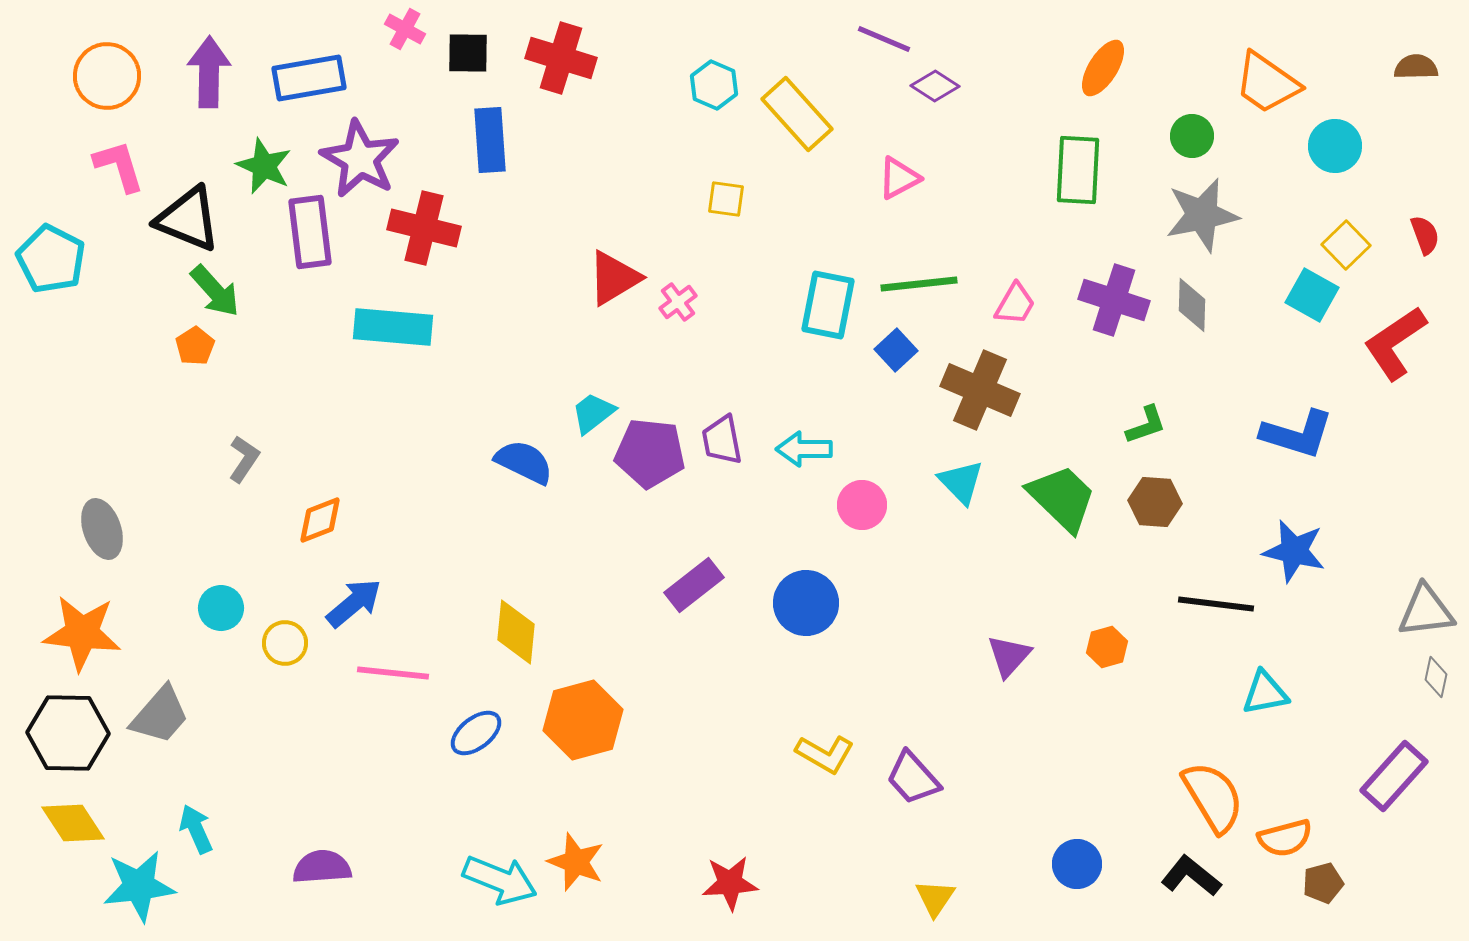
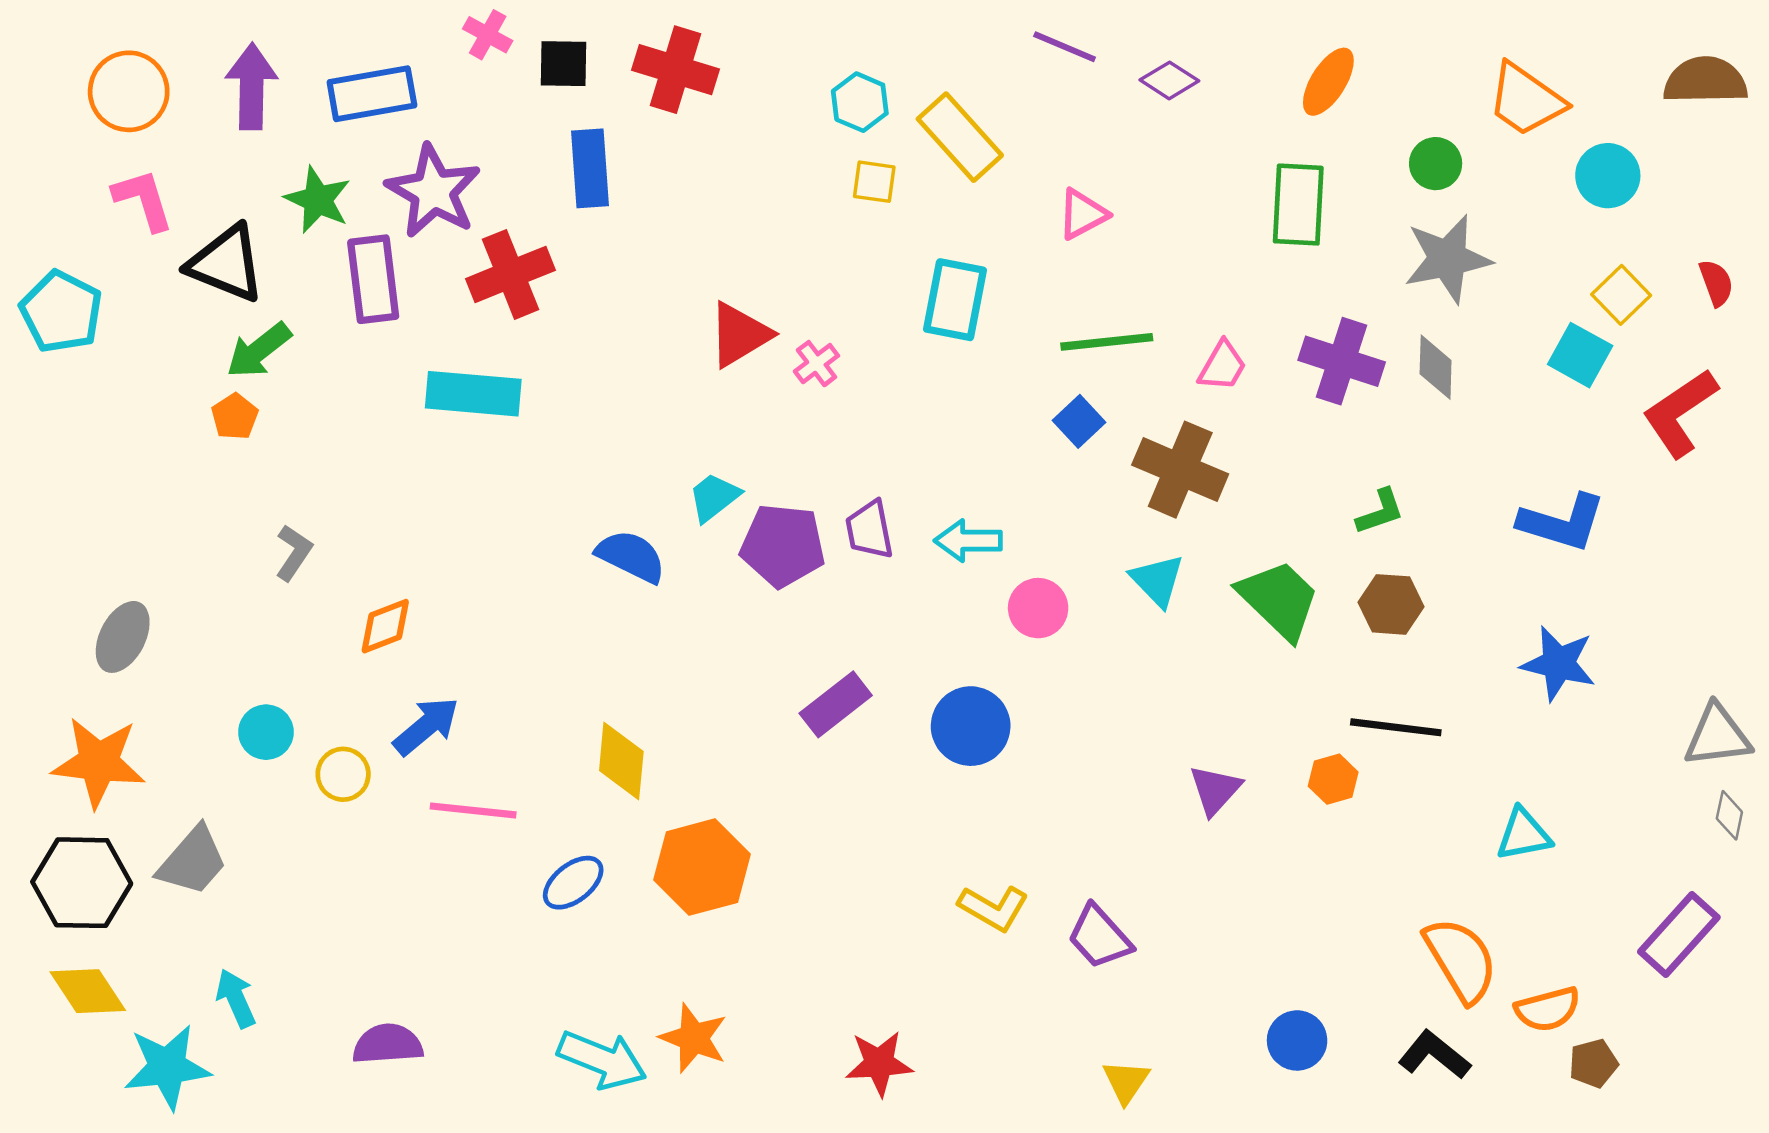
brown semicircle: (1416, 67) -> (1705, 80), size x1.6
purple diamond: (935, 86) -> (1169, 80), moved
yellow square: (726, 199) -> (874, 182), moved
red cross: (424, 228) -> (511, 274), turned -36
green arrow: (215, 291) -> (259, 350), turned 94
cyan rectangle: (828, 305) -> (955, 300), moved
gray ellipse: (102, 529) -> (123, 637), turned 46
black line: (1216, 604) -> (1396, 727), moved

